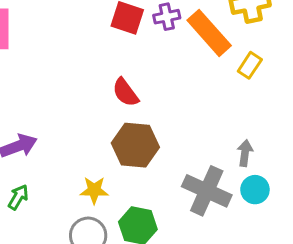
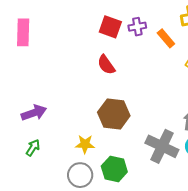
orange rectangle: (209, 33) -> (166, 38), size x0.6
red semicircle: (125, 92) -> (106, 65), moved

